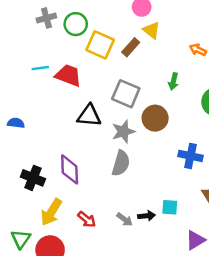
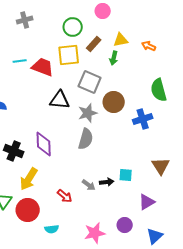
green circle: (76, 24) -> (73, 27), moved
yellow triangle: (151, 30) -> (121, 40), moved, turned -49
yellow square: (100, 45) -> (69, 55), moved, turned -30
green arrow: (173, 81) -> (114, 58), moved
blue cross: (190, 156) -> (143, 119), moved, turned -30
red arrow: (87, 219) -> (65, 196), moved

